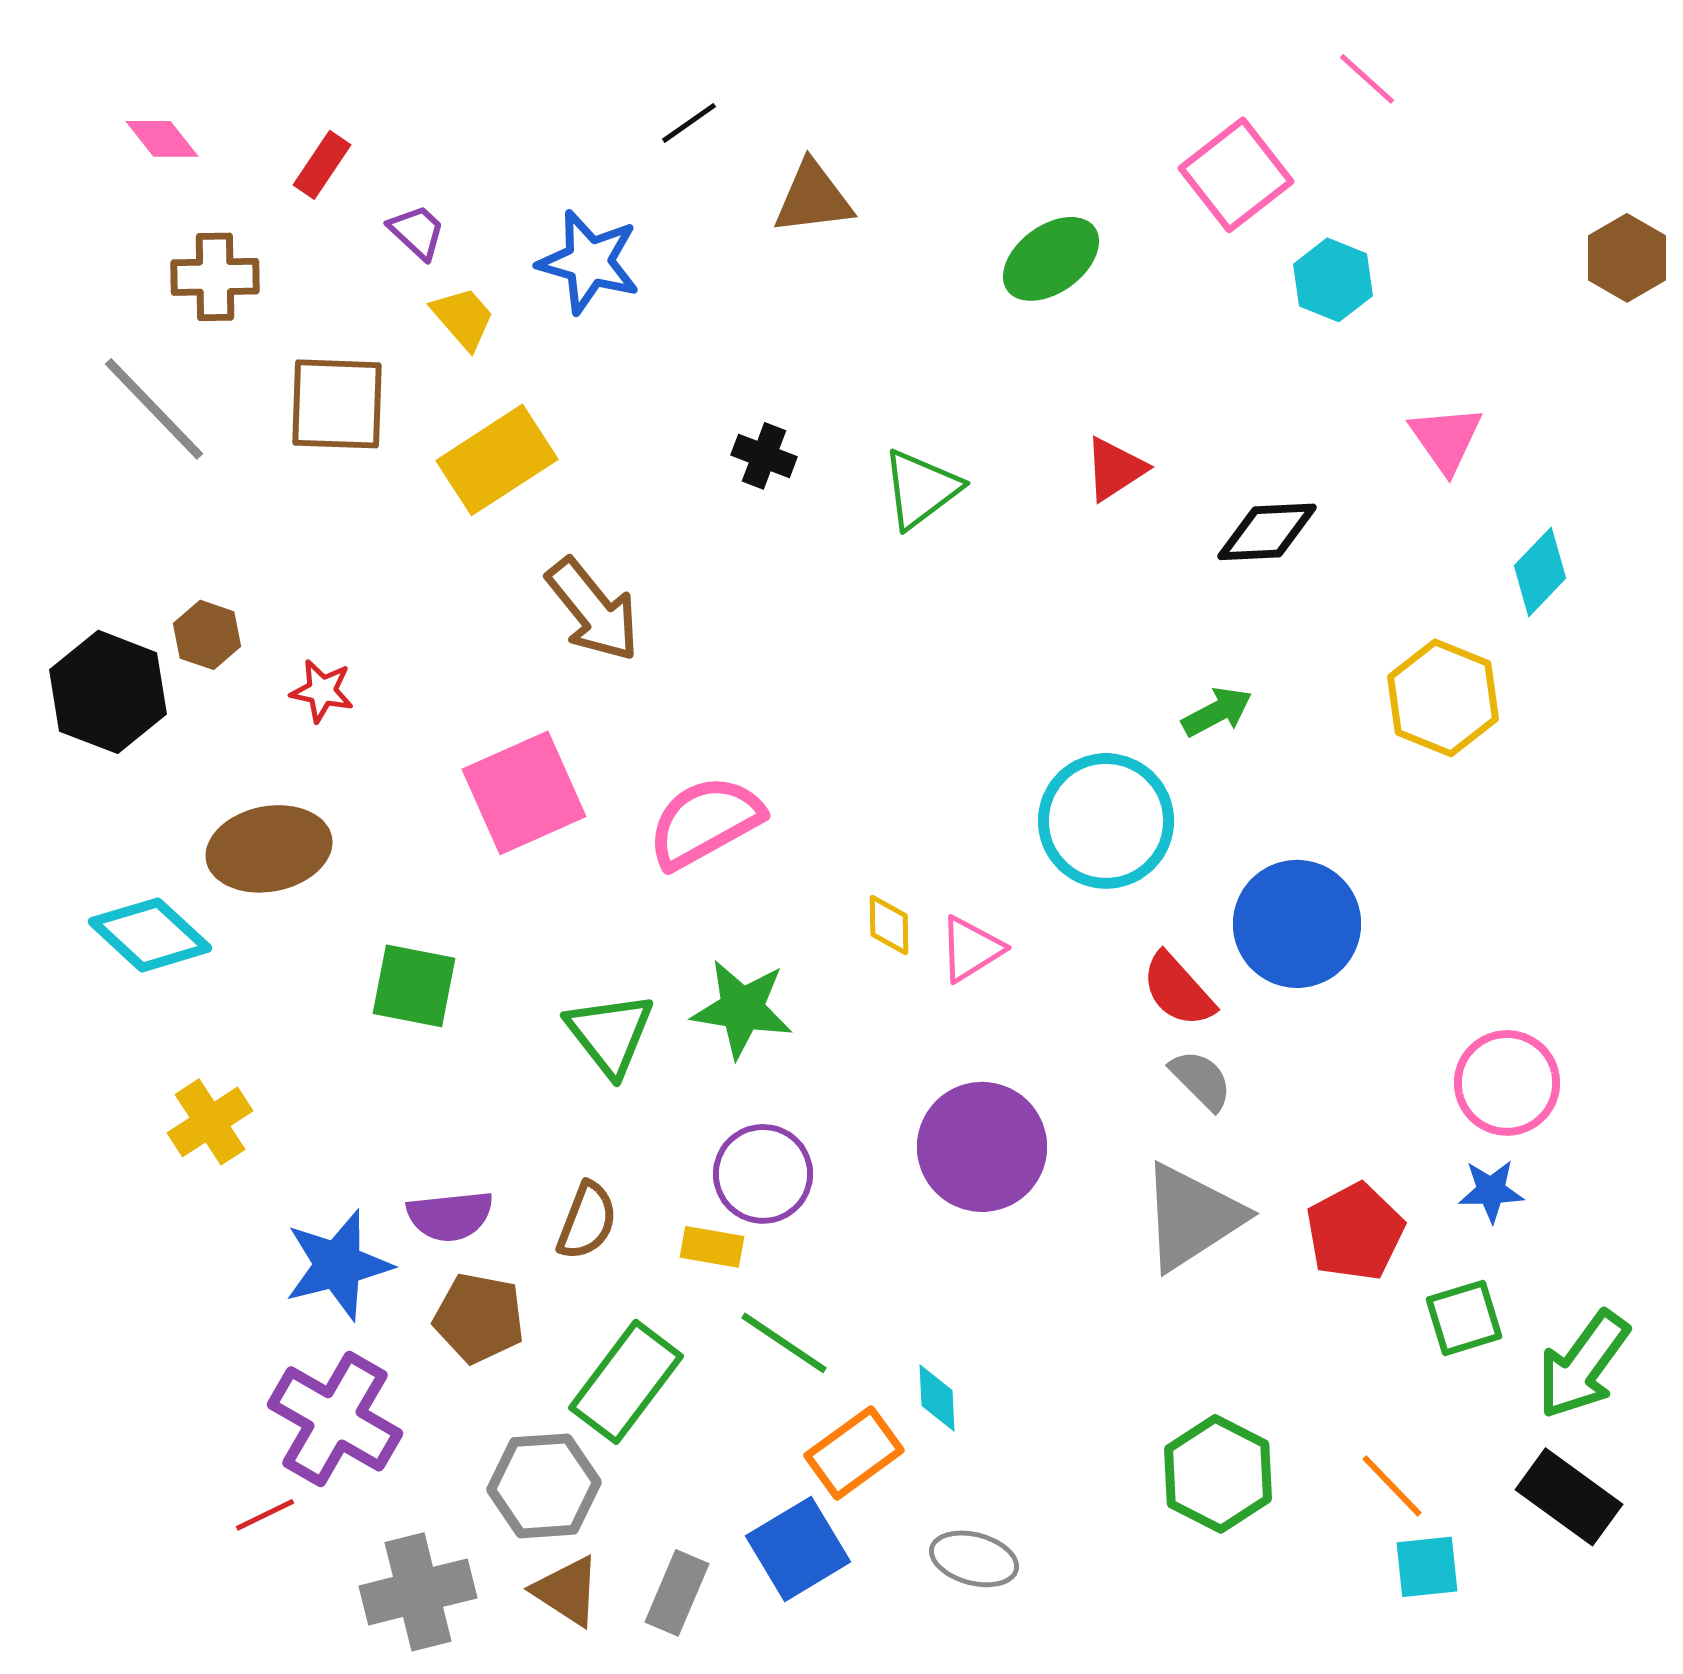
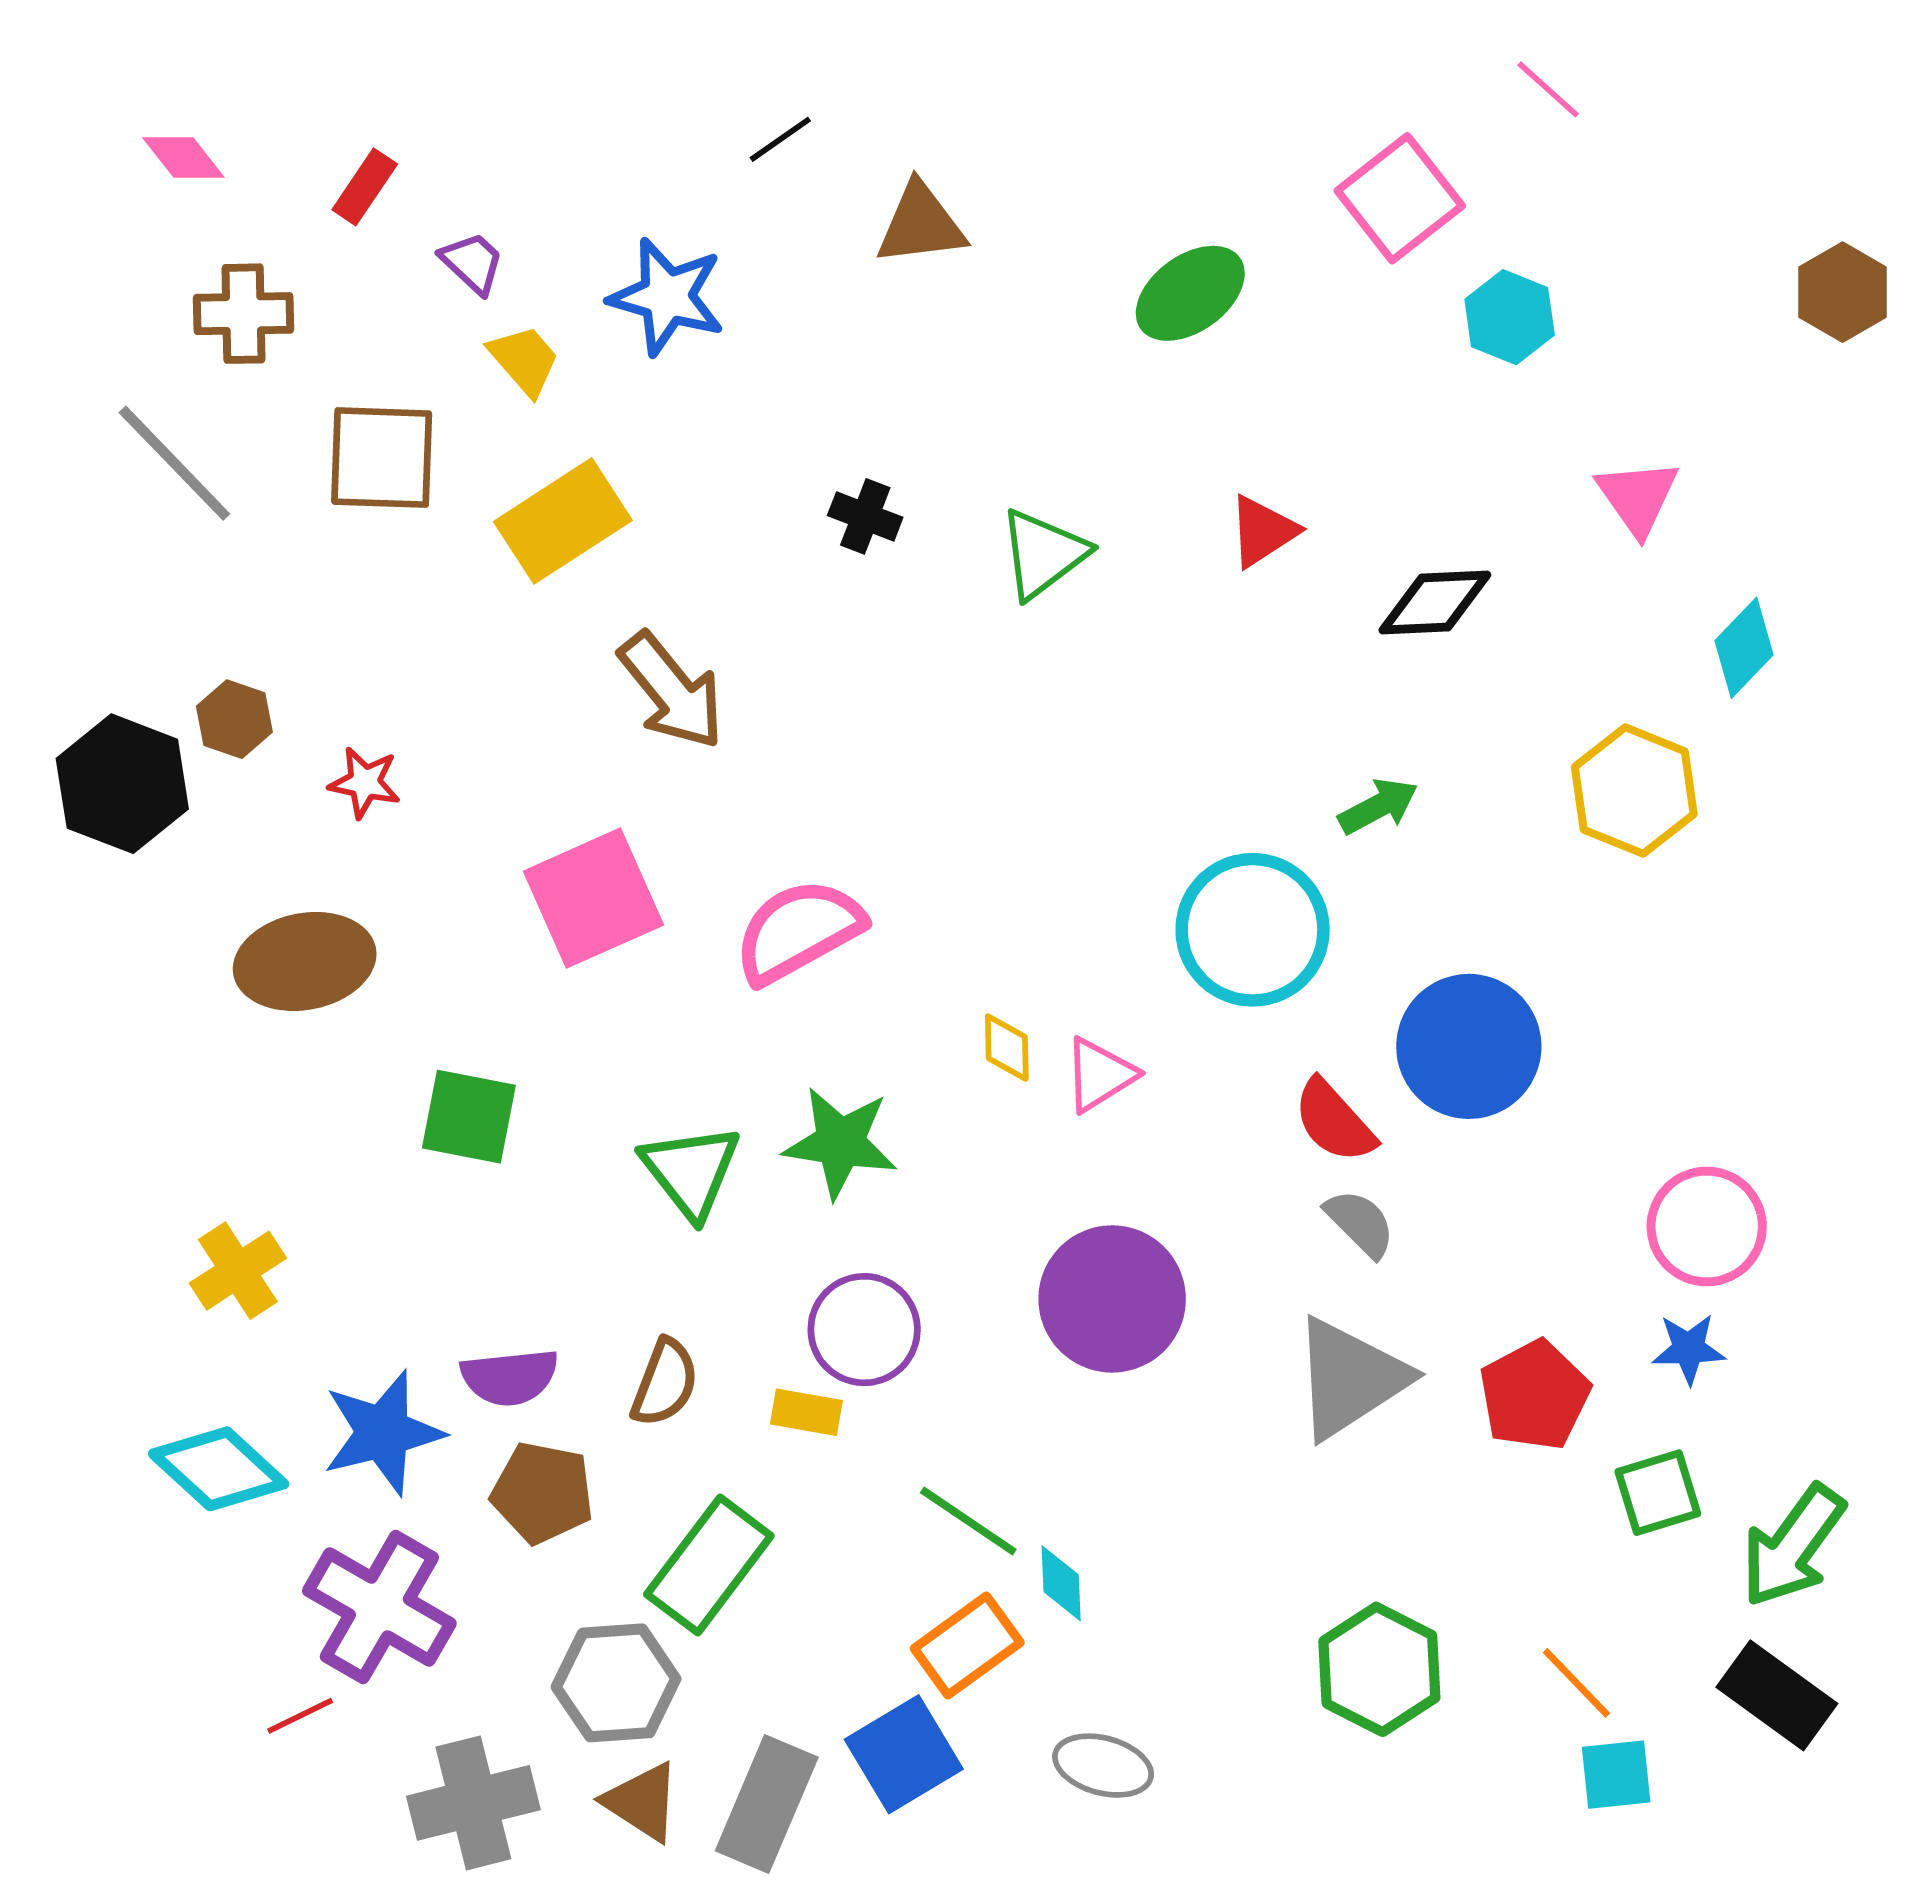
cyan diamond: (150, 935) -> (219, 1469), moved
green line: (784, 1343) -> (968, 1521), moved
gray rectangle: (677, 1593) -> (767, 1804), size x1.4

